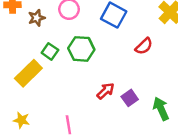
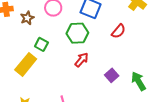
green hexagon: (81, 49) -> (77, 33), moved
red arrow: (106, 91) -> (82, 60), moved

